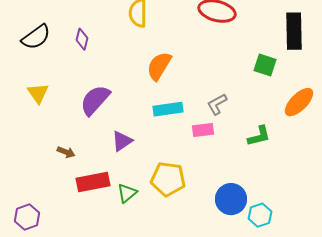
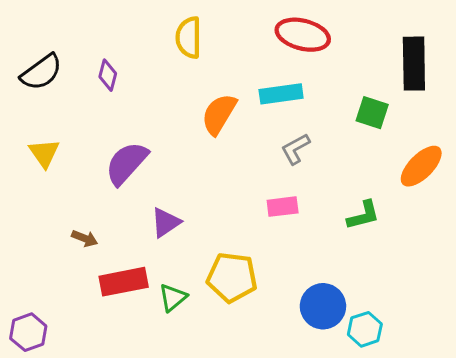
gray L-shape: (217, 104) -> (296, 149), moved
cyan rectangle: (168, 109) -> (281, 94), moved

